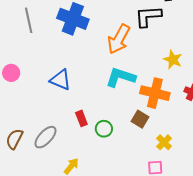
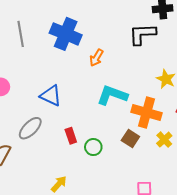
orange arrow: (119, 39) -> (96, 58), moved, size x0.6
gray ellipse: (45, 137) -> (30, 128), moved
yellow cross: (164, 142) -> (164, 140), moved

